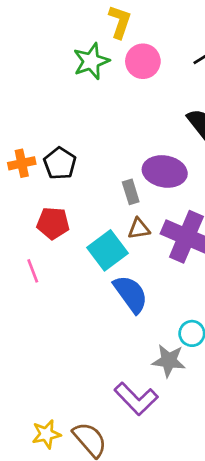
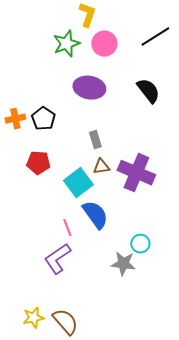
purple ellipse: (165, 171) -> (89, 88), moved
pink line: (33, 271) -> (67, 228), moved
purple L-shape: (136, 399) -> (57, 259), moved, turned 100

